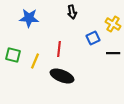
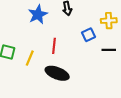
blue star: (29, 18) -> (38, 15), moved, turned -30
yellow cross: (113, 24) -> (109, 21), turned -35

